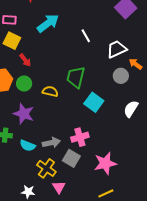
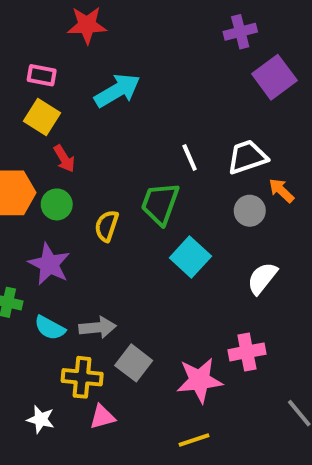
white line: (86, 36) -> (190, 158), moved
yellow semicircle: (50, 91) -> (107, 226), turned -91
pink cross: (80, 137) -> (247, 352), moved
yellow cross: (46, 168) -> (82, 377), turned -36
pink triangle: (59, 187) -> (102, 417), turned 40

